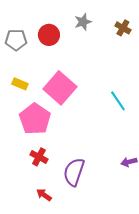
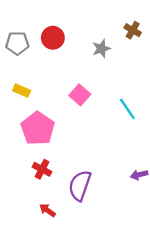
gray star: (83, 22) -> (101, 49), moved
pink square: (60, 88) -> (80, 95), moved, size x0.6

